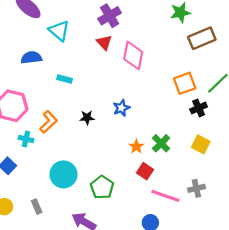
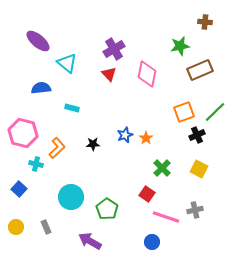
pink diamond: (133, 55) -> (147, 74), moved
orange star: (136, 147) -> (146, 138), moved

